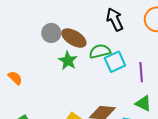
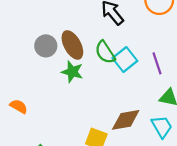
brown ellipse: (74, 38) -> (72, 45), turned 45
green semicircle: (100, 51) -> (105, 52), turned -95

